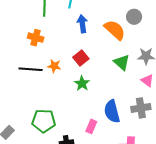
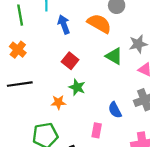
orange cross: (36, 38) -> (18, 50), turned 35
orange star: (54, 66) -> (58, 102), moved
blue semicircle: (112, 111) -> (115, 110), size x0.7

